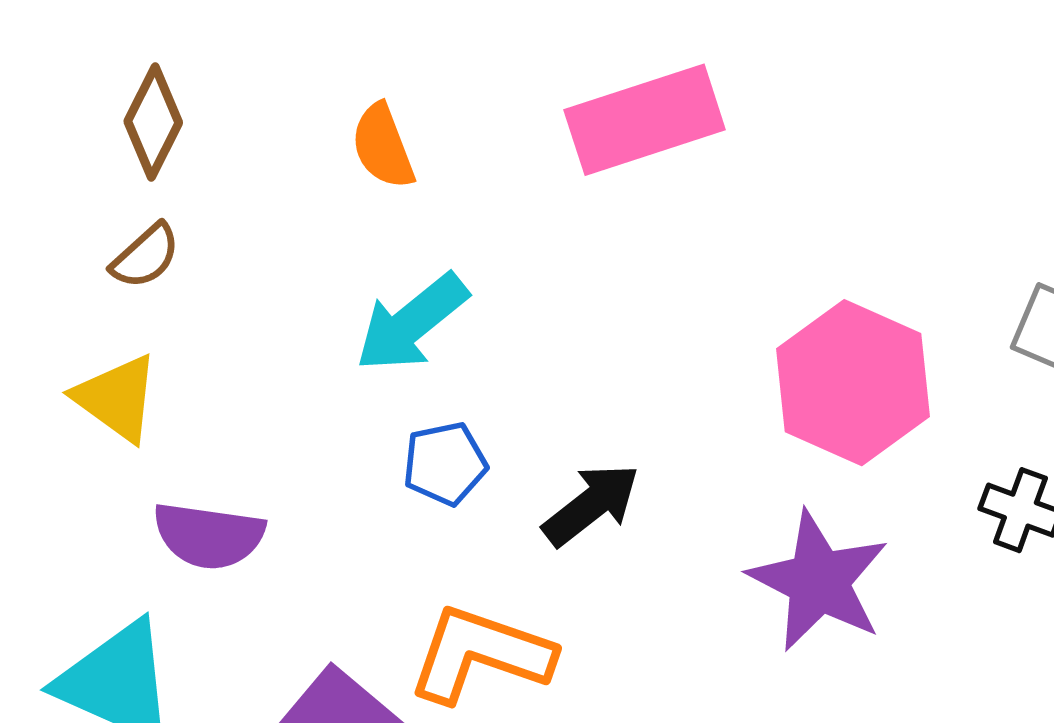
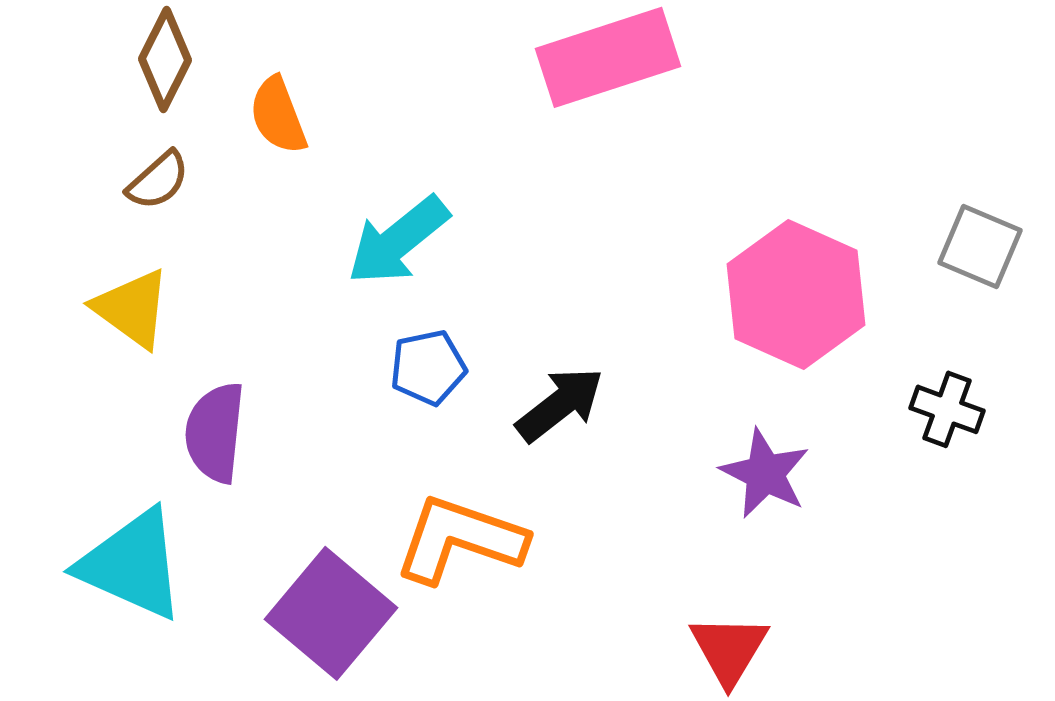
orange semicircle: (383, 146) -> (278, 115), moved
purple semicircle: (209, 536) -> (215, 432), turned 88
purple star: (819, 581) -> (765, 473), size x0.7

